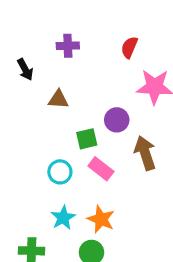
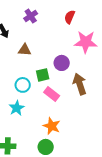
purple cross: (68, 46) -> (31, 16), turned -32
cyan circle: (60, 172) -> (23, 85), moved
cyan star: (63, 218) -> (17, 108), moved

